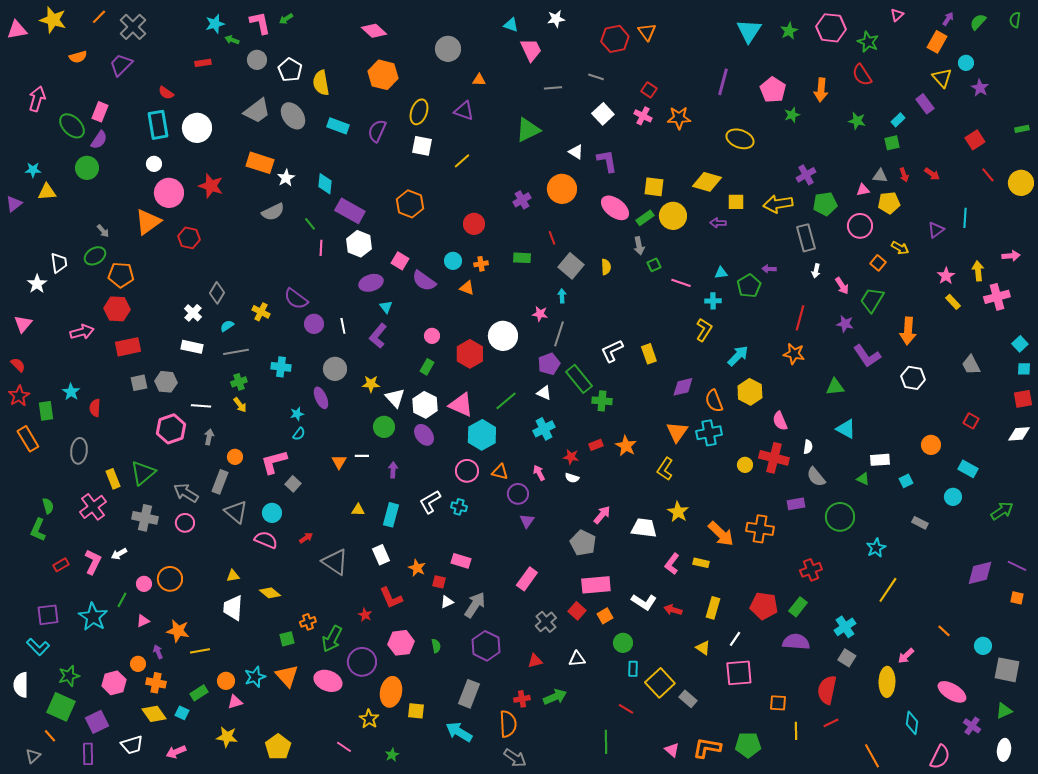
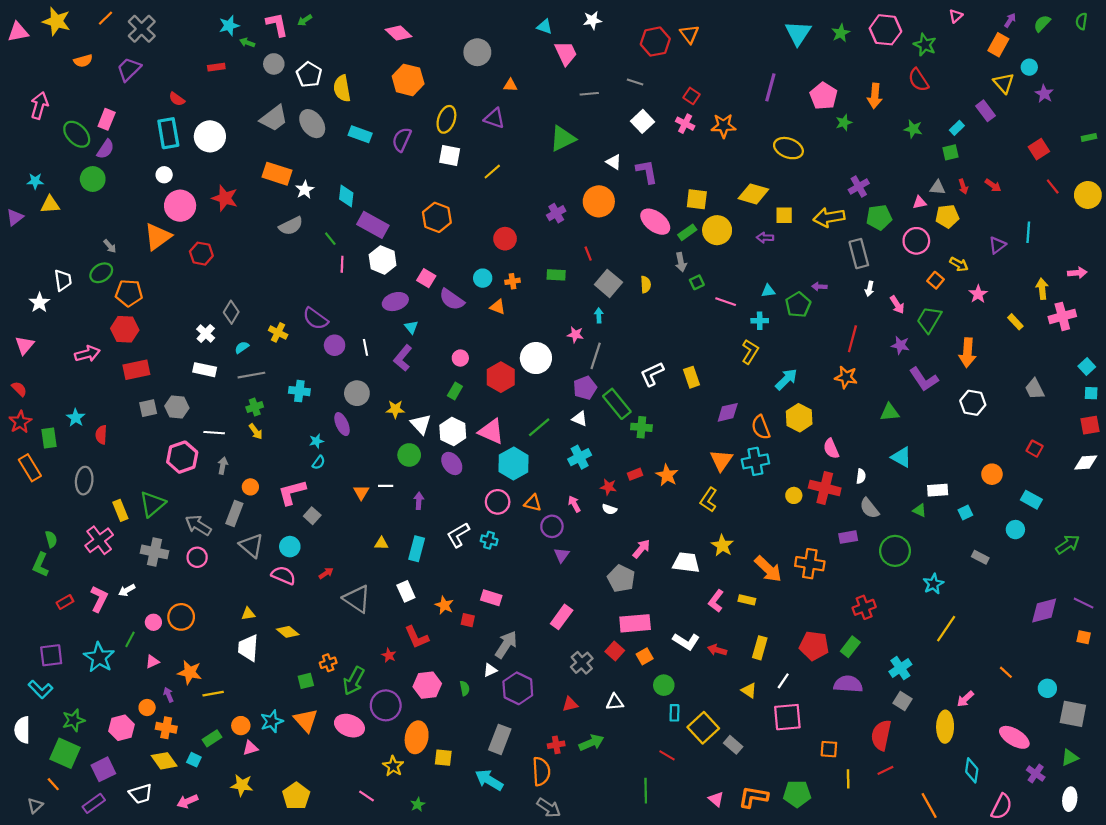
pink star: (946, 276) -> (978, 294), moved
white triangle: (447, 602) -> (490, 670), moved
purple rectangle: (88, 754) -> (94, 803), turned 55

